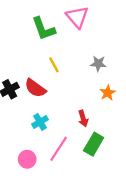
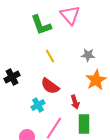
red semicircle: (35, 88) -> (50, 86), moved
orange star: (108, 93) -> (96, 80), size x1.5
green rectangle: (94, 144) -> (84, 124), turned -30

